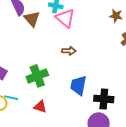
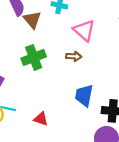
pink triangle: (65, 18) -> (84, 30), moved
green cross: (37, 76) -> (34, 57), moved

